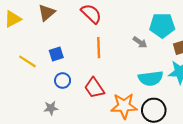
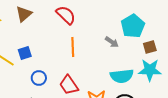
cyan pentagon: (162, 25) -> (133, 26), turned -30
blue square: (56, 54) -> (25, 53), moved

